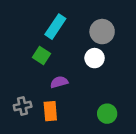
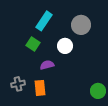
white circle: (95, 58) -> (65, 46), moved
green circle: (107, 114) -> (98, 91), moved

